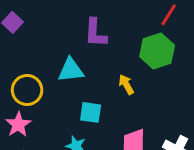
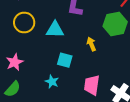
yellow circle: (27, 90) -> (24, 23), moved

